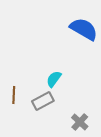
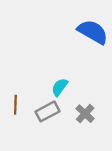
gray cross: (80, 122) -> (85, 114), moved

